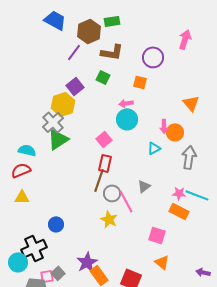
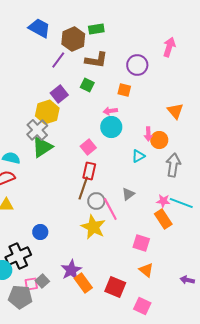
orange rectangle: (179, 211) -> (163, 219), turned 30
yellow star: (109, 219) -> (93, 227), size x1.4

